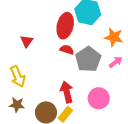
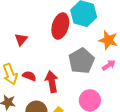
red semicircle: (67, 50) -> (29, 76), moved
red arrow: (67, 92) -> (52, 82), moved

